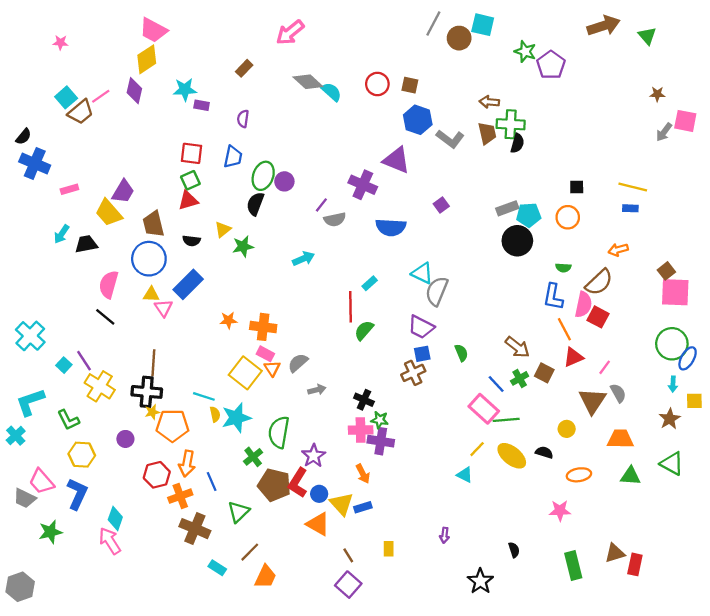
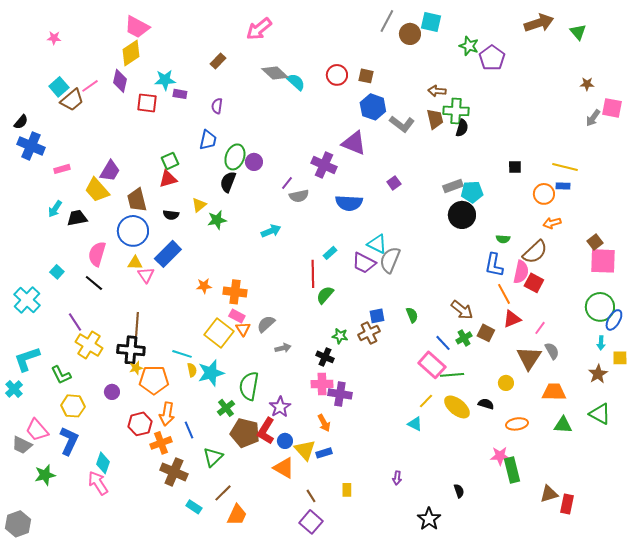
red square: (191, 153) -> (147, 103), moved
orange circle: (568, 217) -> (544, 194), moved
purple trapezoid: (421, 327) -> (364, 263), moved
cyan square: (64, 365) -> (57, 272), moved
green star: (380, 420) -> (340, 336), moved
green rectangle: (573, 565) -> (512, 470), moved

